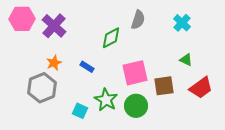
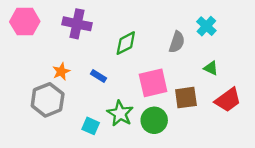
gray semicircle: (138, 20) -> (177, 42), moved
purple cross: (54, 26) -> (77, 24), moved, turned -30

